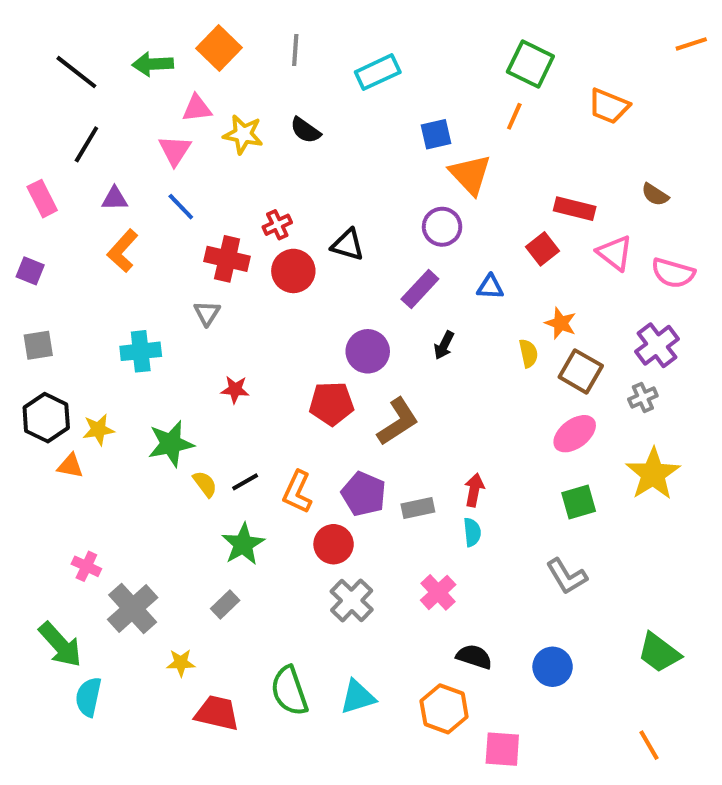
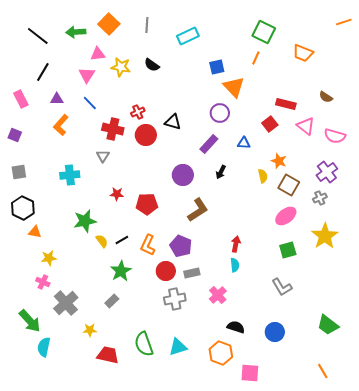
red pentagon: (332, 404) -> (147, 204), moved
yellow star: (98, 430) -> (49, 258), moved
gray rectangle: (418, 508) -> (192, 273), moved
gray cross: (352, 600) -> (175, 299), turned 35

